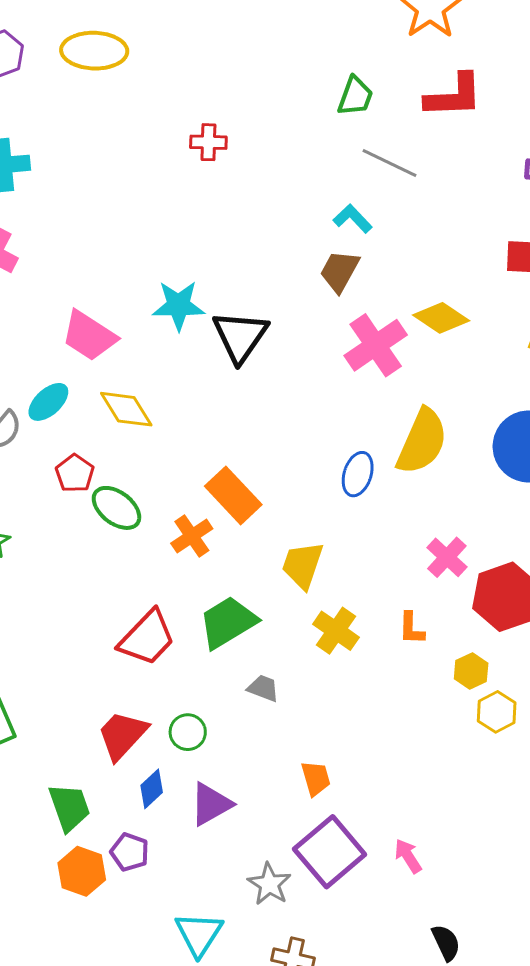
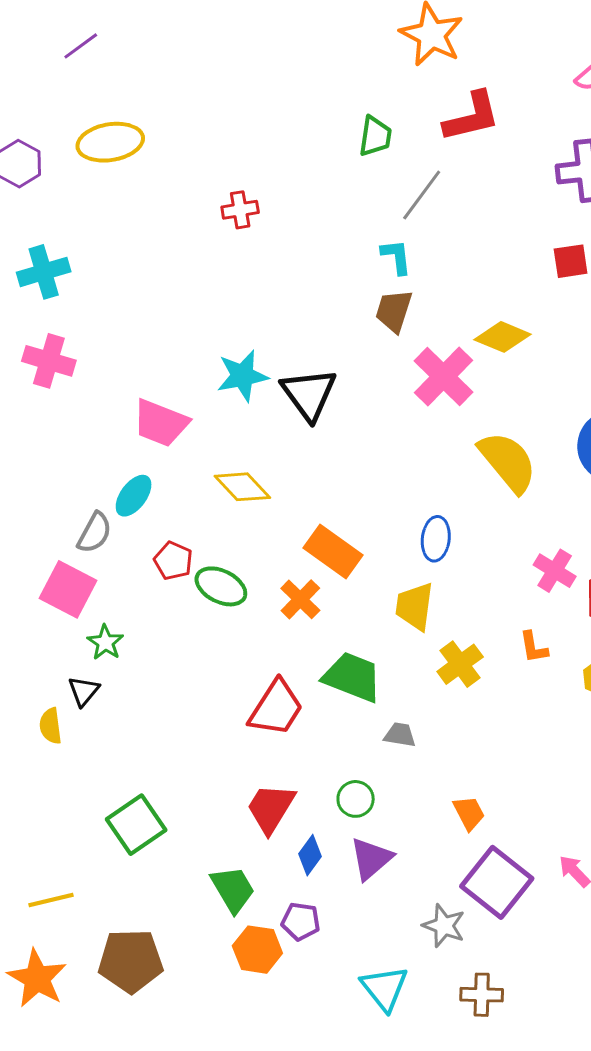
gray line: (390, 163) -> (422, 195), turned -68
cyan L-shape: (353, 219) -> (396, 257), turned 48
yellow diamond: (126, 409) -> (242, 487), moved
yellow semicircle: (422, 441) -> (508, 462), turned -52
blue ellipse: (358, 474) -> (436, 539), moved
green trapezoid: (228, 622) -> (352, 677), turned 64
yellow cross: (336, 631) -> (460, 664), turned 30
green circle: (188, 732) -> (356, 799), moved

